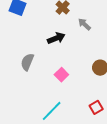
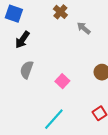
black arrow: (56, 38) -> (22, 40), moved, turned 150

